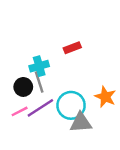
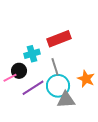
red rectangle: (72, 48) -> (59, 39), size x1.6
gray line: (39, 82) -> (55, 67), moved
pink line: (20, 111) -> (10, 78), moved

